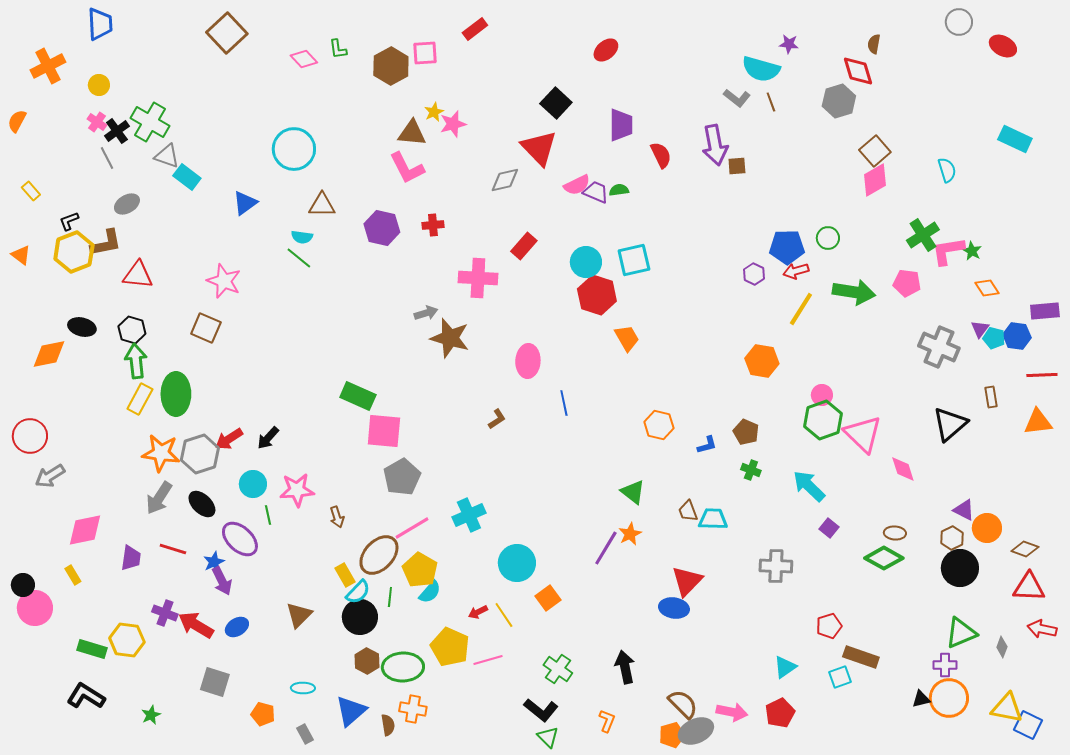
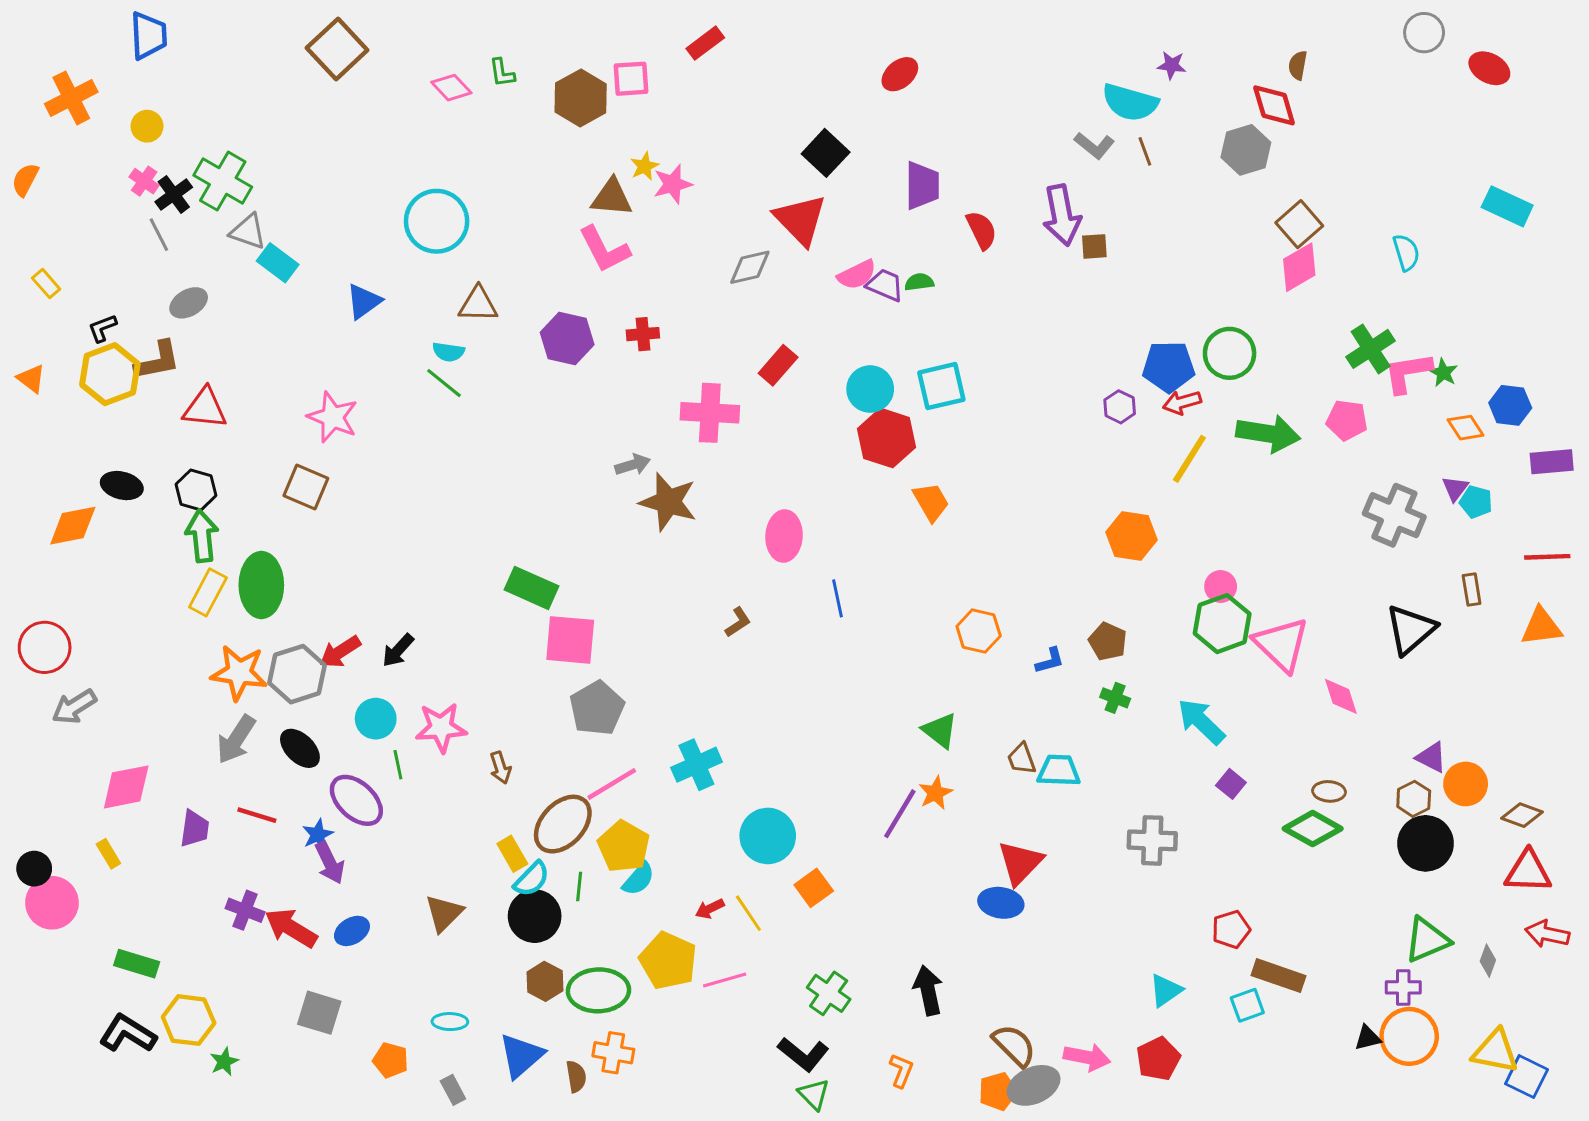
green circle: (828, 238) -> (1230, 353), size x1.5
blue hexagon: (1017, 336) -> (1510, 405), moved
yellow hexagon: (127, 640) -> (189, 1020), moved

